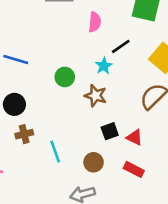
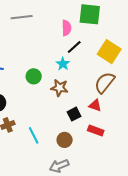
pink semicircle: (95, 22) -> (66, 28), moved
red triangle: (135, 137) -> (95, 105), moved
red rectangle: (134, 169) -> (96, 130), moved

